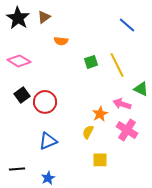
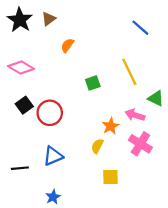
orange semicircle: (61, 41) -> (67, 45), turned 120
green square: (91, 62) -> (93, 83), moved
black line: (17, 169) -> (20, 168), moved

